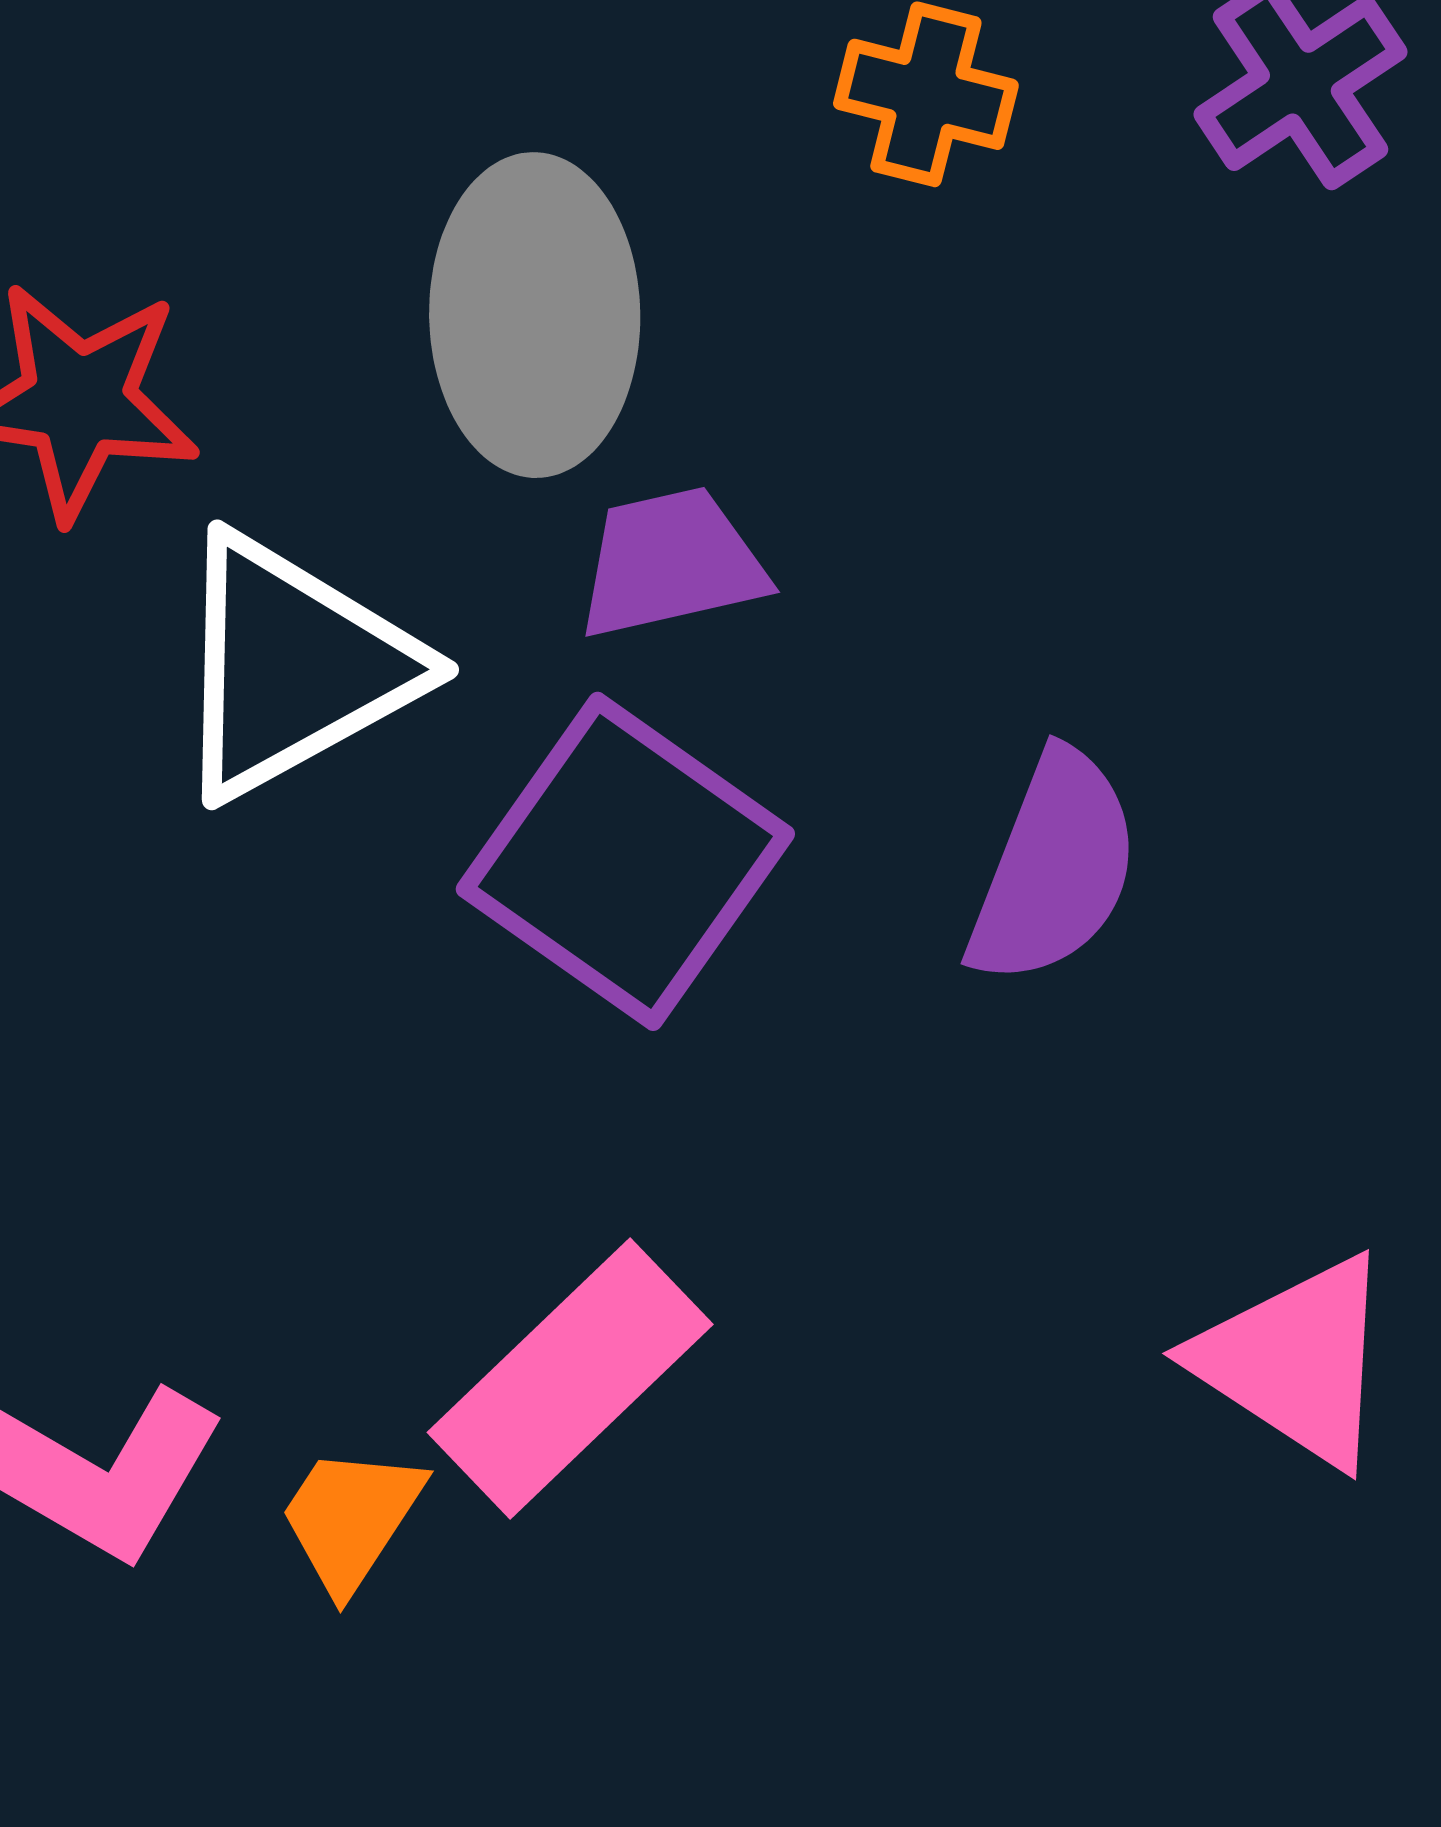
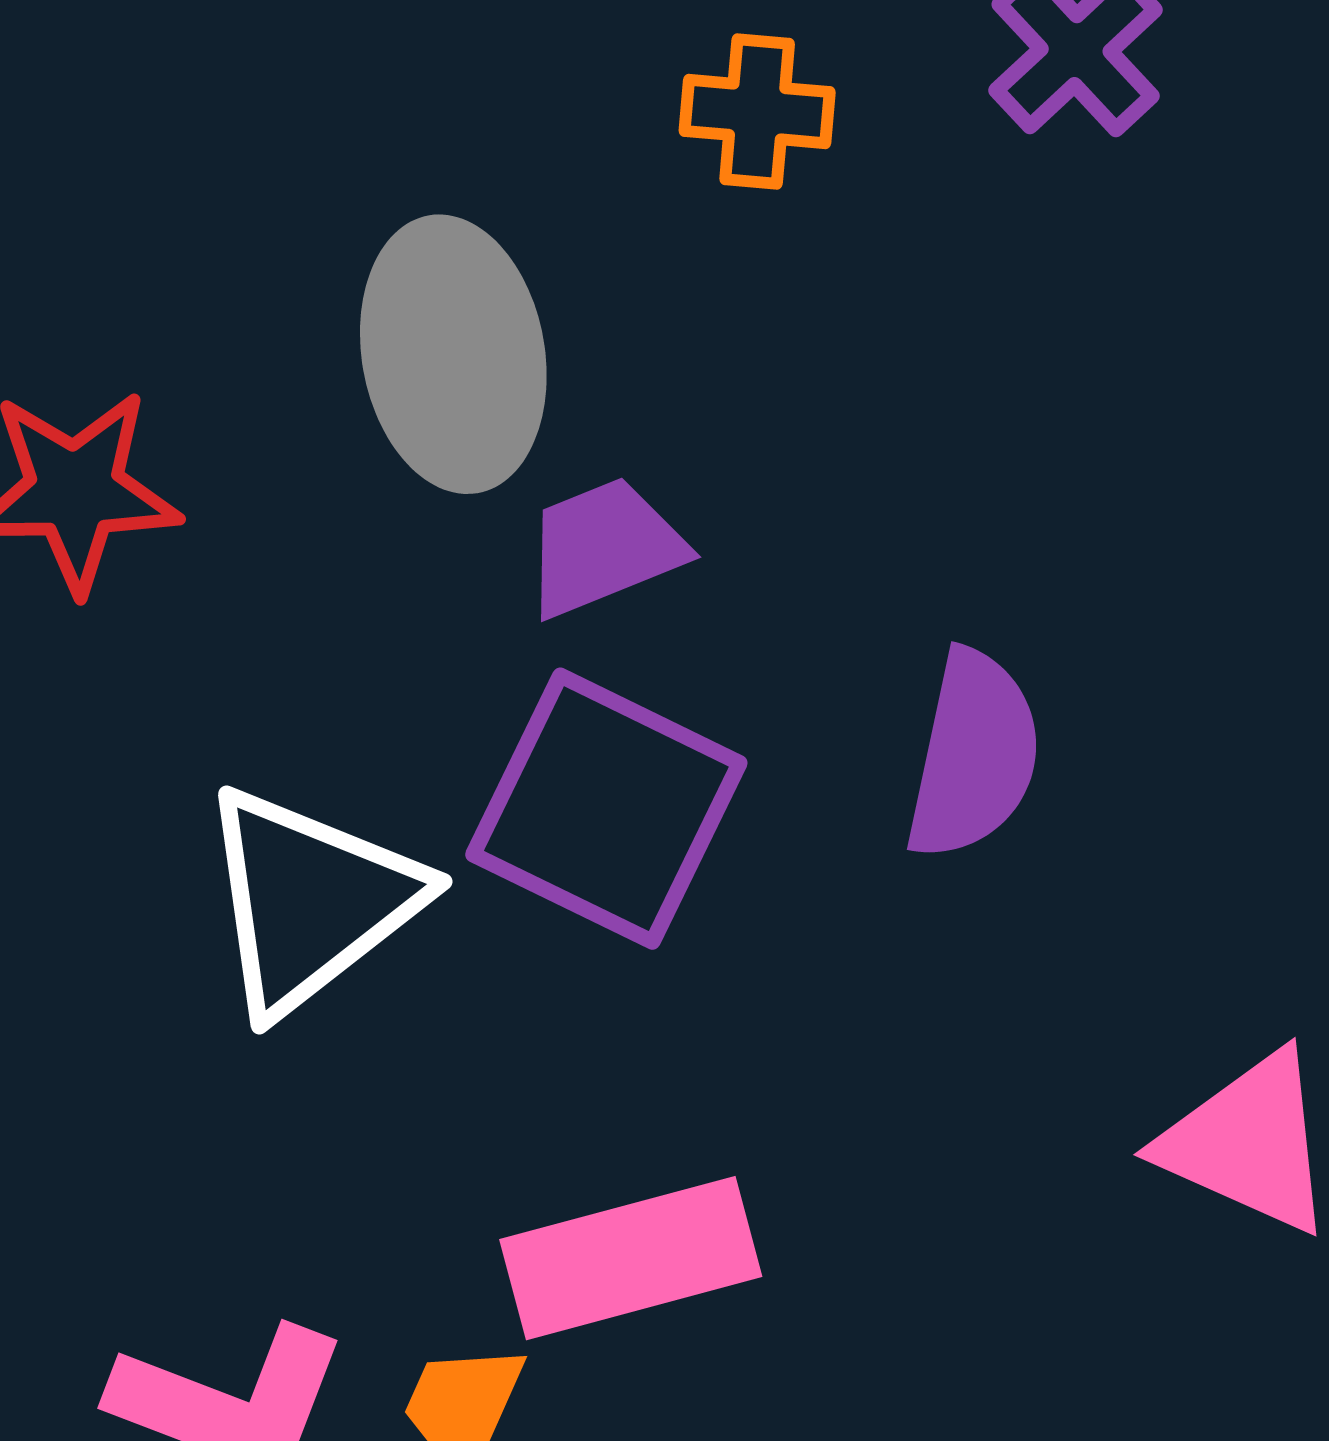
white triangle: (293, 667) -> (310, 901), moved
pink rectangle: (570, 1378) -> (631, 1258), turned 38

